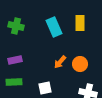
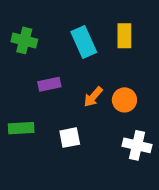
purple rectangle: (15, 60) -> (49, 84), moved

